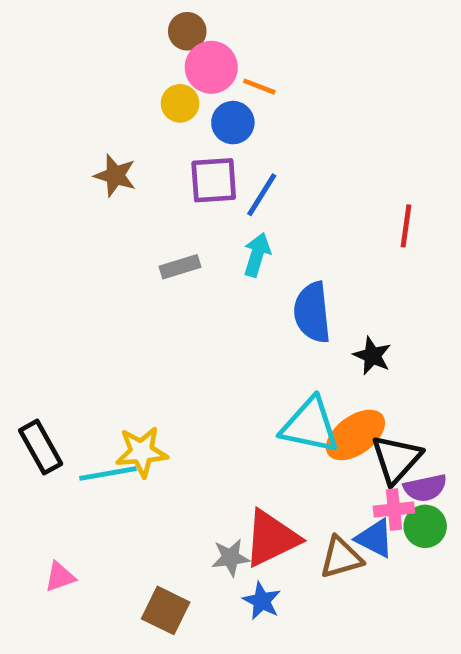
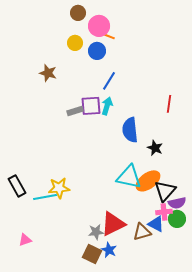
pink circle: (211, 67) -> (99, 26), moved
purple square: (214, 180) -> (91, 106), moved
red line: (406, 226) -> (169, 104), moved
brown square: (166, 610) -> (92, 254), moved

